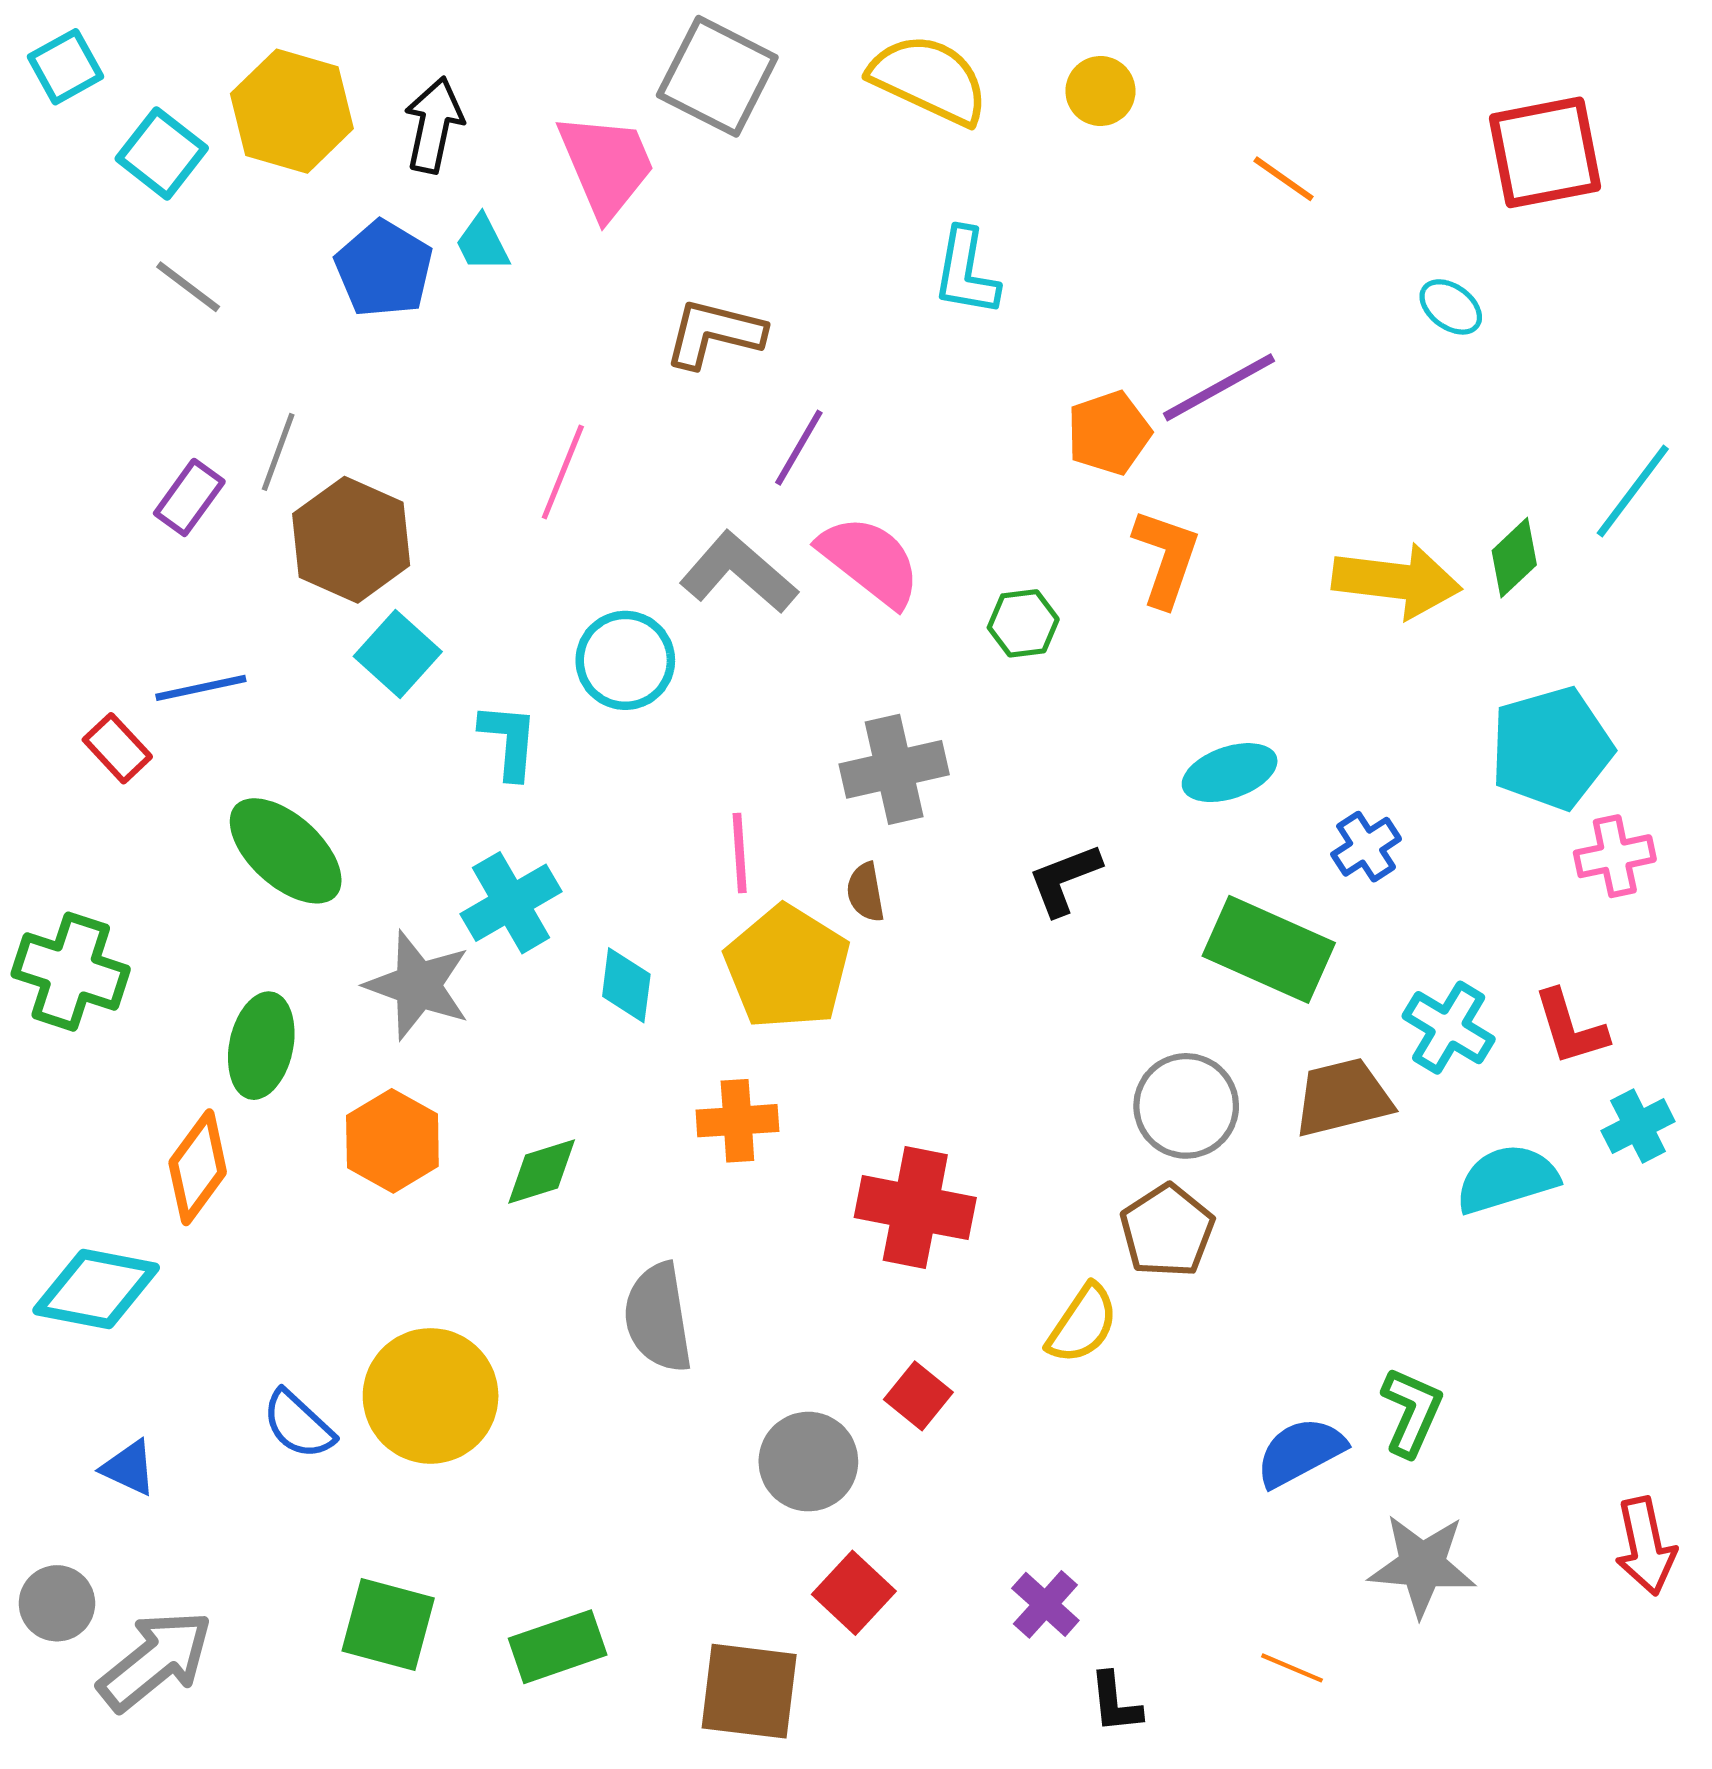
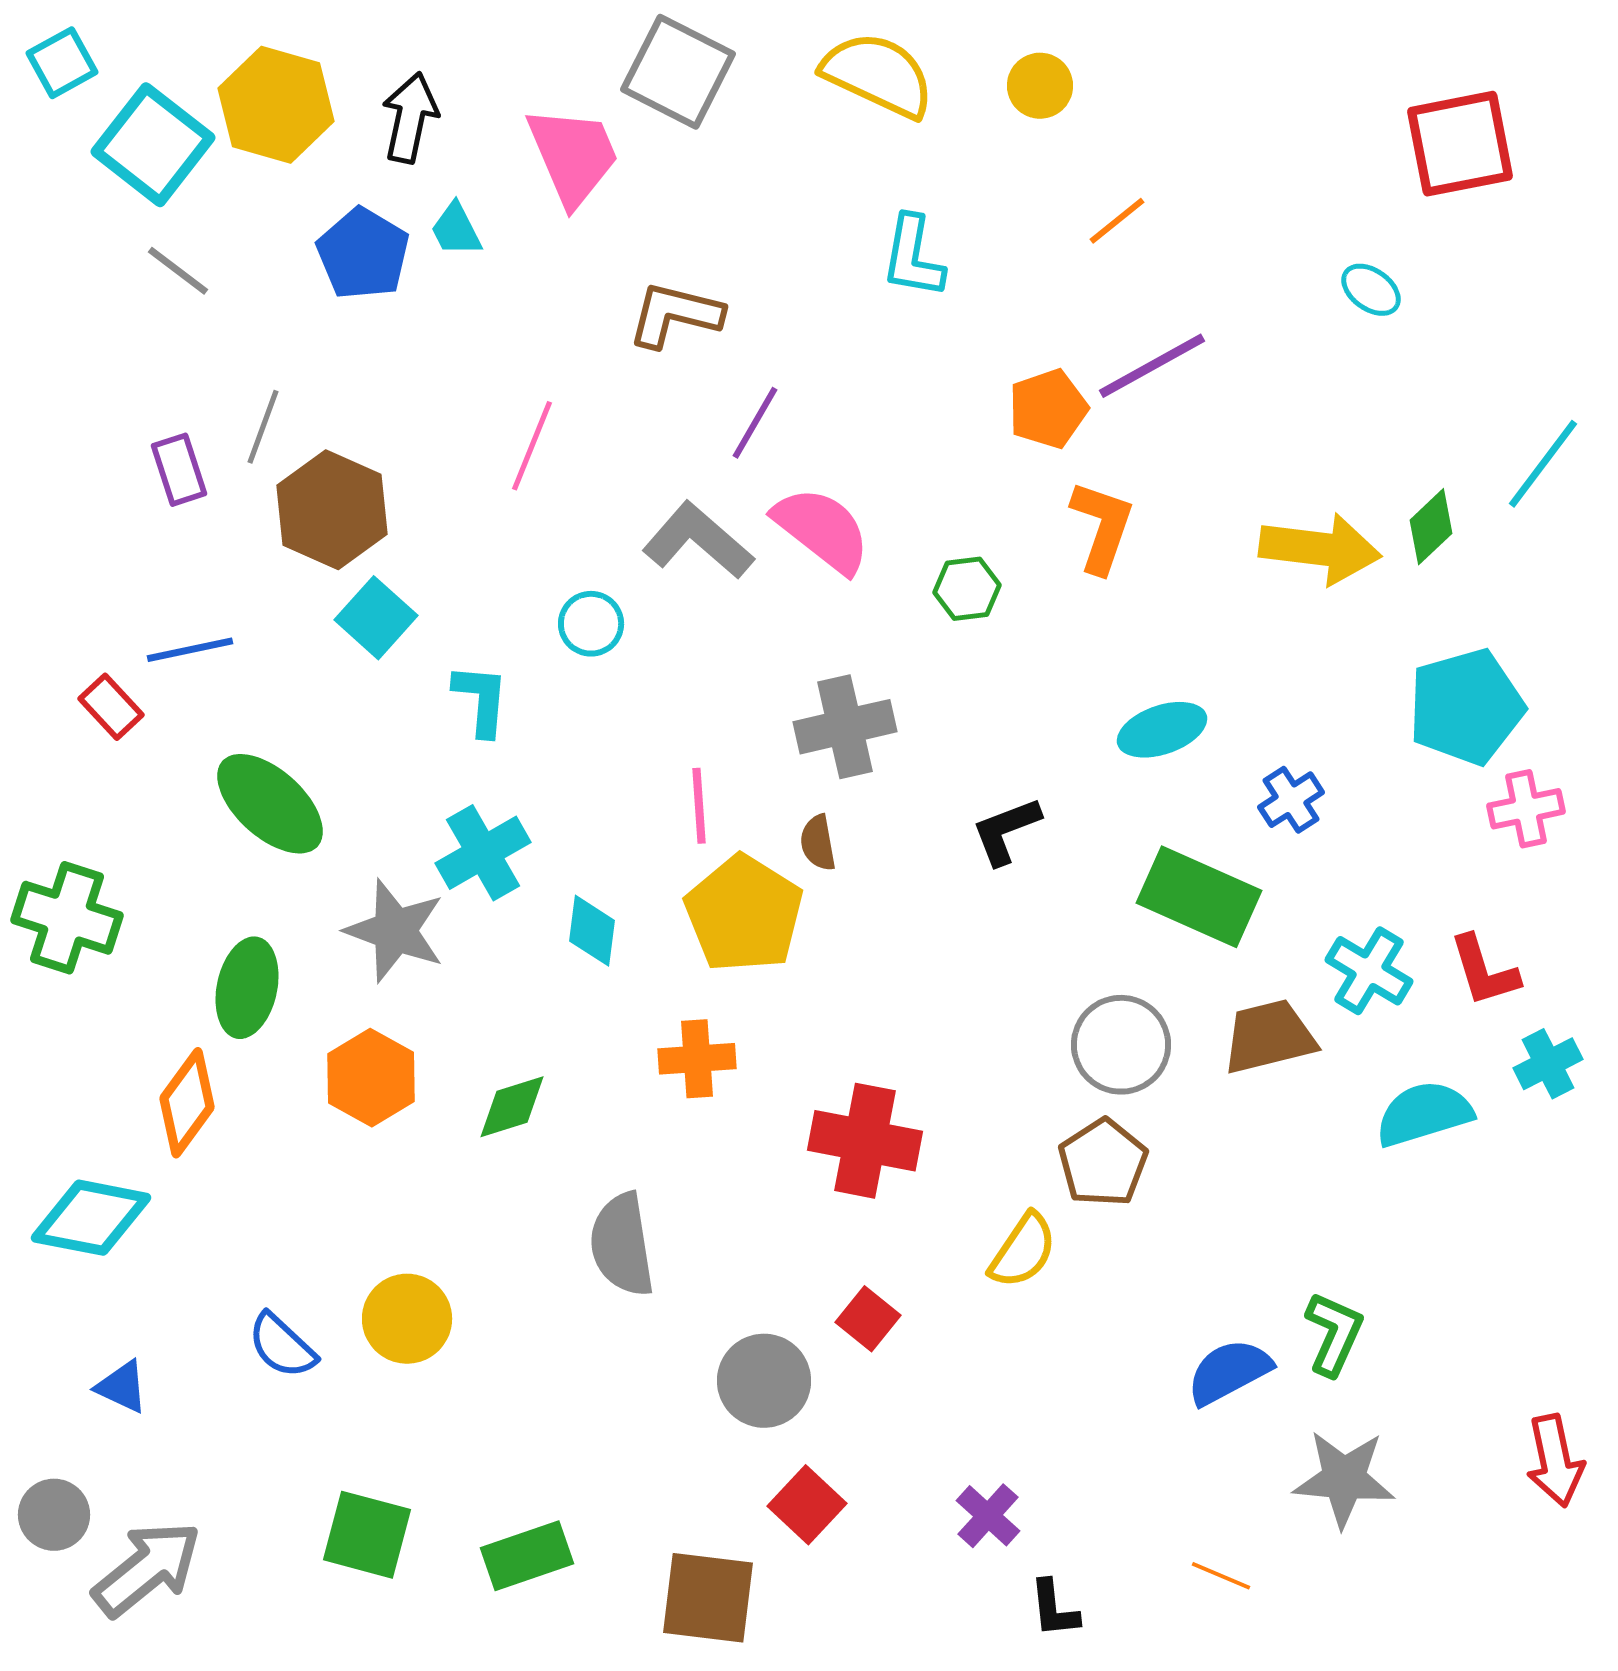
cyan square: (162, 153) -> (153, 145), size x1.4
orange line: (1284, 179) -> (1117, 221), moved, turned -74
purple rectangle: (189, 497) -> (179, 470), turned -54
cyan circle: (625, 660) -> (591, 624), size x0.7
yellow circle: (431, 1396) -> (407, 1319), size x0.7

